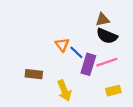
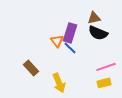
pink line: (107, 62) -> (106, 67), moved
purple rectangle: (88, 64) -> (70, 33), moved
brown rectangle: (34, 74) -> (31, 68), turned 42

